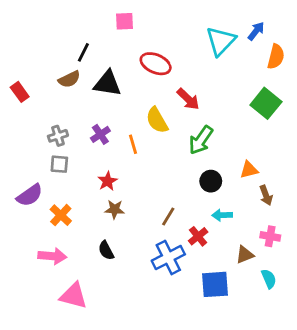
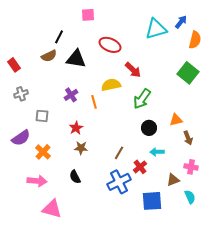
cyan triangle: (221, 41) -> (156, 29), turned 30
yellow semicircle: (157, 120) -> (111, 85), turned 108
gray cross: (58, 136) -> (21, 94), moved

